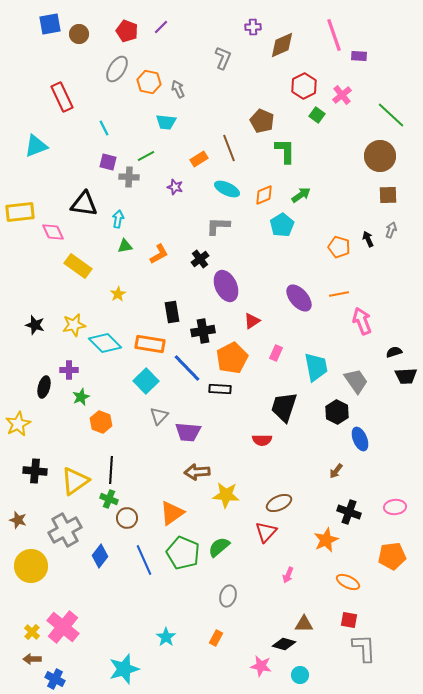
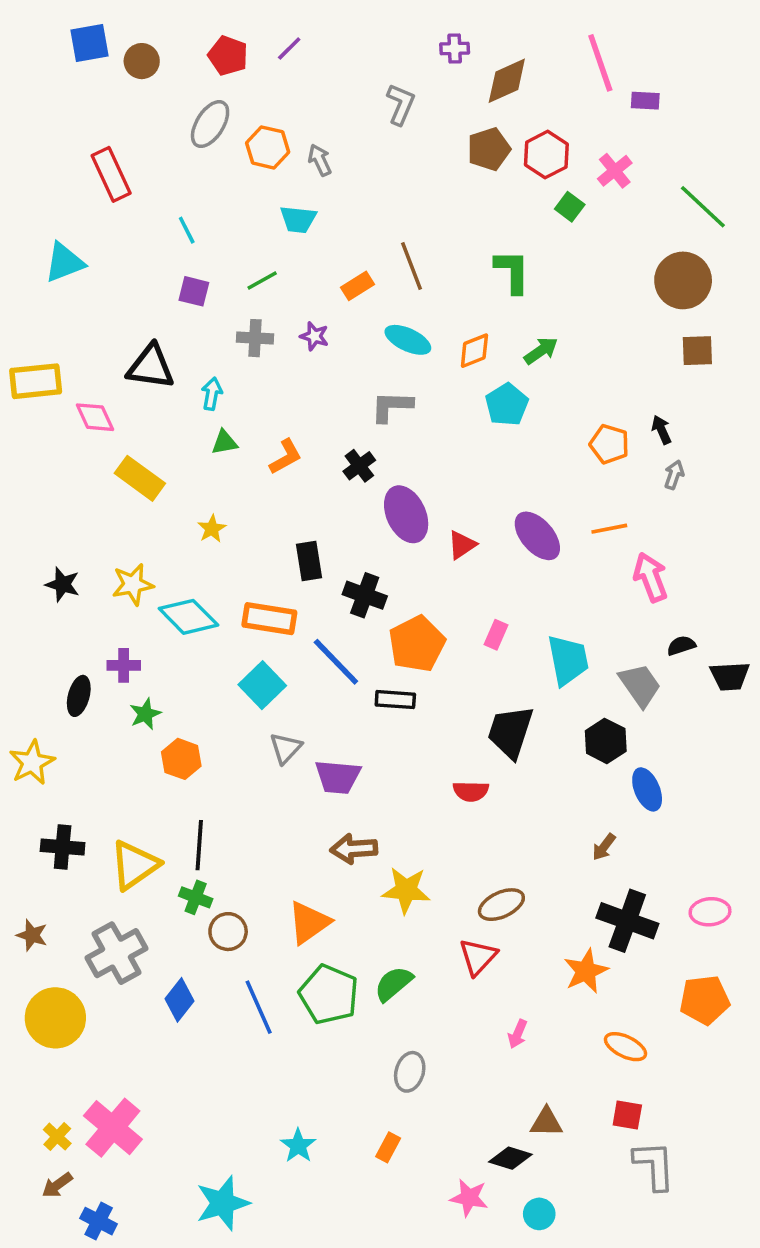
brown pentagon: (262, 121) -> (489, 149), moved, turned 30
gray cross: (129, 177) -> (255, 338), moved
gray arrow: (391, 230) -> (674, 475), moved
red triangle: (252, 321) -> (462, 545), moved
black cross: (203, 331) -> (365, 595), turned 30
black semicircle: (394, 352) -> (681, 646), moved
black cross: (349, 512) -> (627, 921), size x1.4
brown arrow: (32, 659) -> (57, 1185), turned -36

